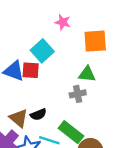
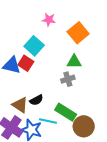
orange square: (95, 41) -> (78, 33), turned -30
red square: (31, 70) -> (26, 63), turned 35

